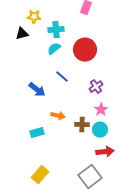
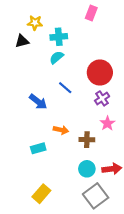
red circle: (85, 50) -> (100, 73), moved
cyan circle: (100, 130) -> (87, 169), moved

